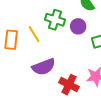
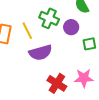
purple semicircle: (44, 67) -> (40, 53), moved

